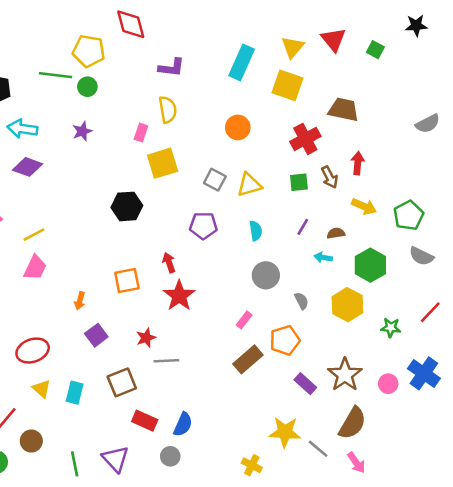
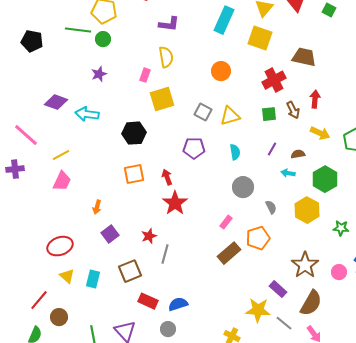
cyan arrow: (22, 129) -> (87, 114), moved
orange square: (127, 280) -> (134, 174), moved
gray line: (166, 361) -> (165, 254), turned -72
purple rectangle: (305, 384) -> (278, 289), moved
blue semicircle: (183, 424) -> (178, 304), turned -132

